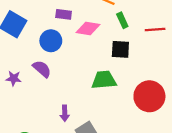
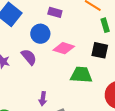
pink diamond: (88, 29) -> (64, 48), moved

